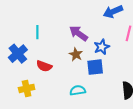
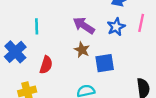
blue star: (102, 47) -> (116, 27), moved
red semicircle: (44, 66) -> (46, 65), turned -91

